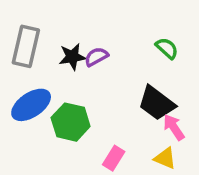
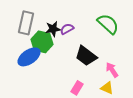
green semicircle: (167, 48) -> (108, 24), size x1.6
black trapezoid: (157, 103) -> (86, 56), moved
green hexagon: (71, 122) -> (42, 42), moved

